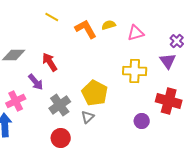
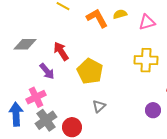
yellow pentagon: (95, 93) -> (90, 71), moved
pink cross: (16, 101) -> (36, 97), moved
gray cross: (60, 105) -> (46, 120), moved

